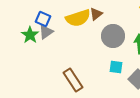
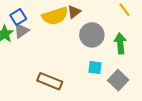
blue square: (43, 19) -> (18, 17), turned 35
brown rectangle: (73, 80) -> (50, 81), turned -35

